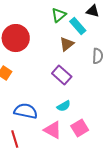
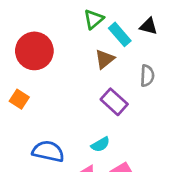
black triangle: (93, 11) -> (149, 26), moved
purple rectangle: (62, 75) -> (114, 102), moved

